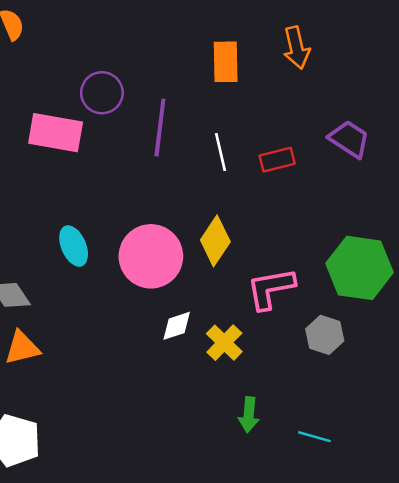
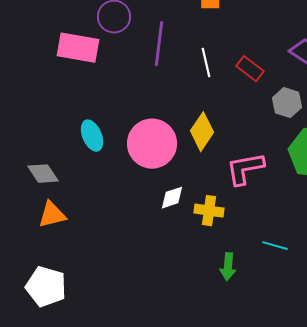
red rectangle: (277, 160) -> (250, 69), turned 52
gray hexagon: (325, 335) -> (287, 103), moved
yellow cross: (224, 343) -> (209, 211), turned -36
cyan line: (314, 437) -> (275, 246), moved

